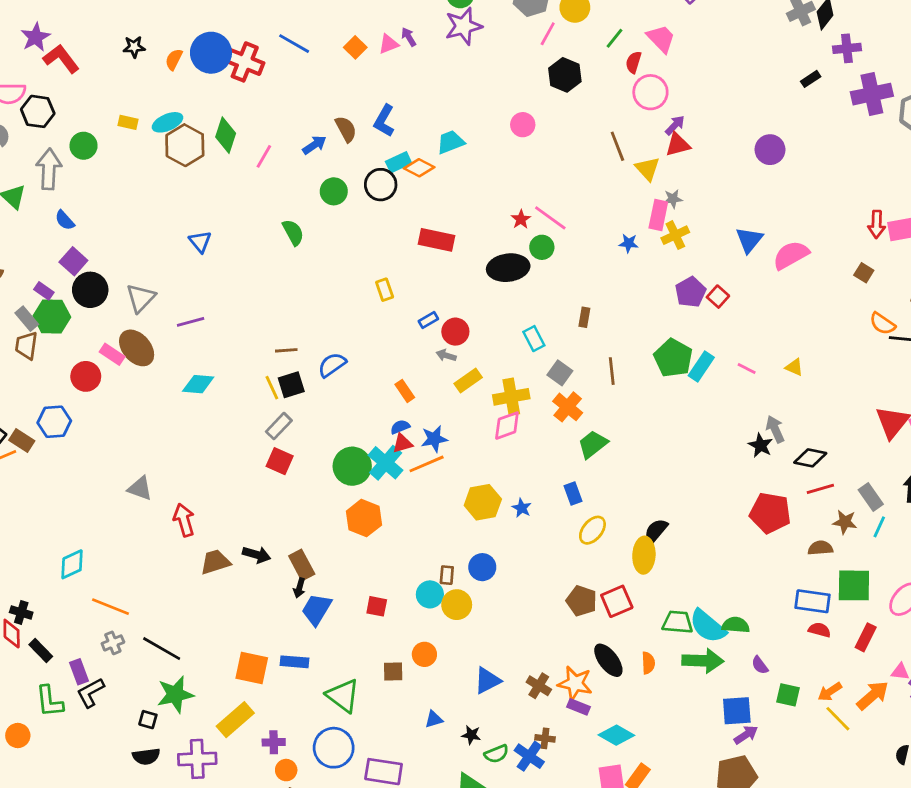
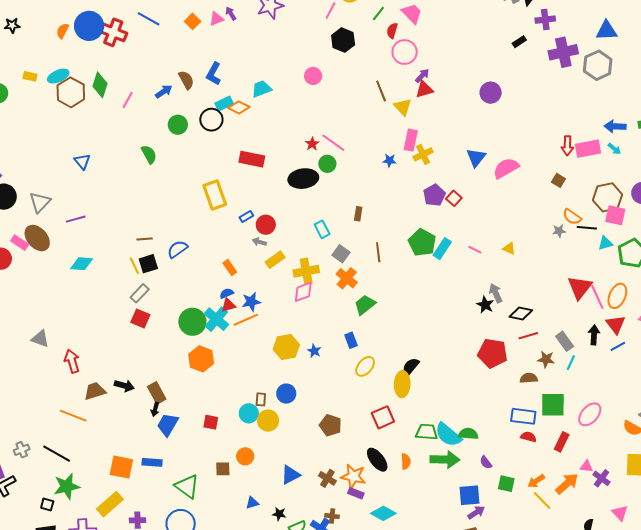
black star: (134, 47) -> (12, 25), moved
gray star: (673, 199) -> (559, 231), moved
yellow rectangle: (385, 290) -> (215, 195), size x1.8
brown pentagon: (581, 601) -> (330, 425), moved
orange line: (110, 607) -> (73, 416), moved

